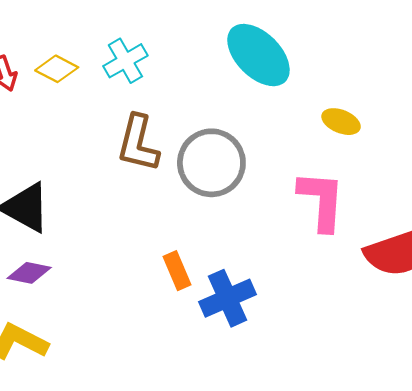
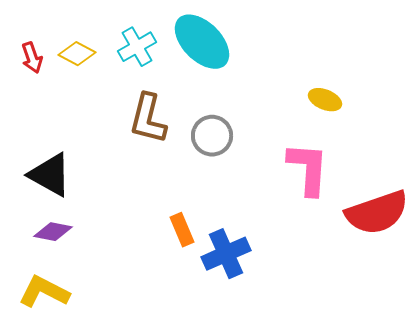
cyan ellipse: (258, 55) -> (202, 42), moved
gray circle: (211, 163) -> (212, 136), size x0.7

